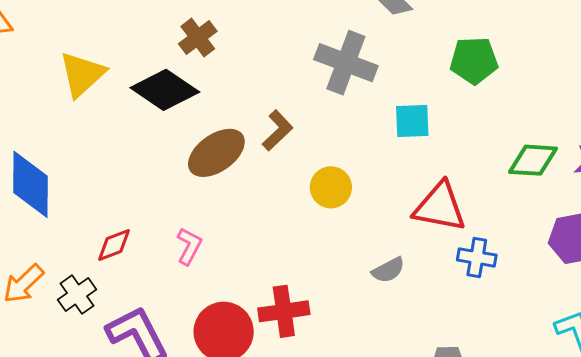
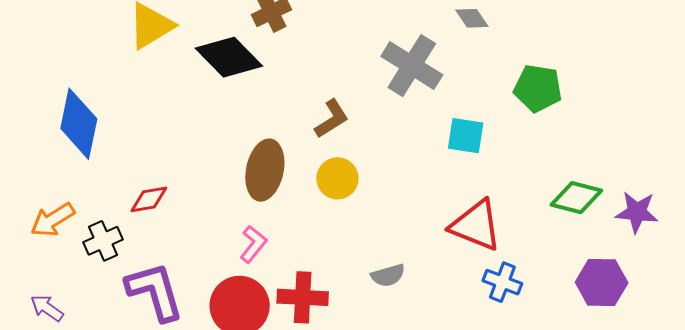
brown ellipse: (216, 153) -> (265, 170), moved, turned -54
yellow circle: (331, 187) -> (337, 178), moved
pink L-shape: (189, 246) -> (253, 244), moved
gray semicircle: (388, 270) -> (388, 275), moved

